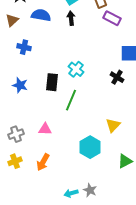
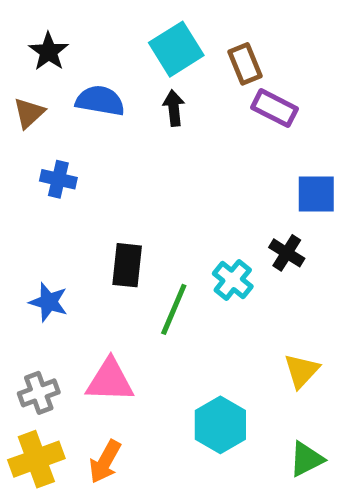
cyan cross: (76, 69) -> (233, 280), moved
blue star: (20, 85) -> (49, 302), moved
yellow triangle: (113, 125) -> (301, 371), moved
pink triangle: (45, 129) -> (110, 381), size x1.5
yellow cross: (15, 161) -> (36, 459), size x1.5

